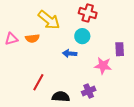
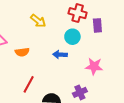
yellow arrow: (49, 20) -> (38, 21), size x0.7
orange semicircle: (32, 38) -> (22, 52), moved
purple rectangle: (120, 49) -> (97, 25), moved

